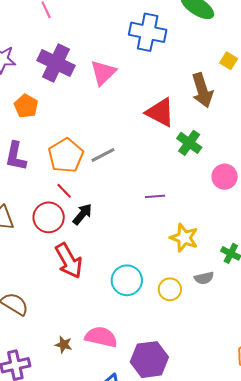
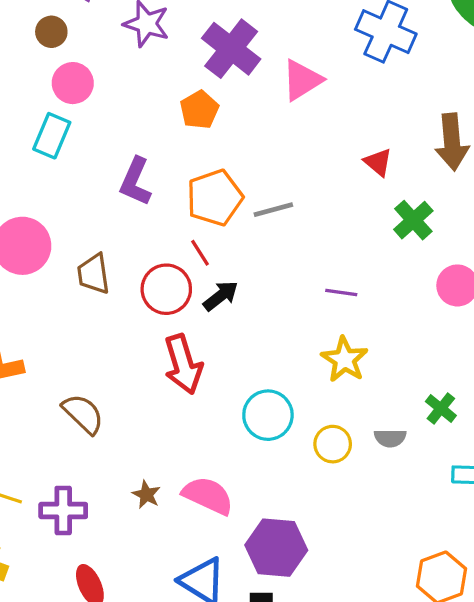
orange pentagon: (26, 106) -> (199, 110), moved
red triangle: (160, 112) -> (378, 162), size x0.6
yellow star: (184, 238) -> (345, 359), moved

